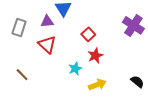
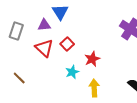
red square: (88, 34) -> (67, 44), moved
yellow arrow: (97, 85) -> (94, 88), turned -72

